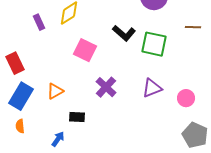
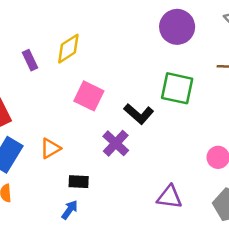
black L-shape: (124, 33) -> (139, 114), moved
purple triangle: (152, 88) -> (169, 197), moved, turned 30
blue arrow: (58, 139) -> (70, 210), moved

